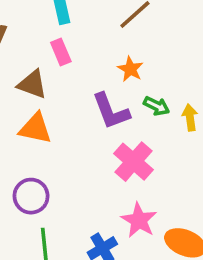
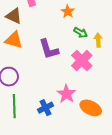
purple L-shape: (111, 111) -> (49, 49), moved
pink cross: (134, 162) -> (82, 60), moved

